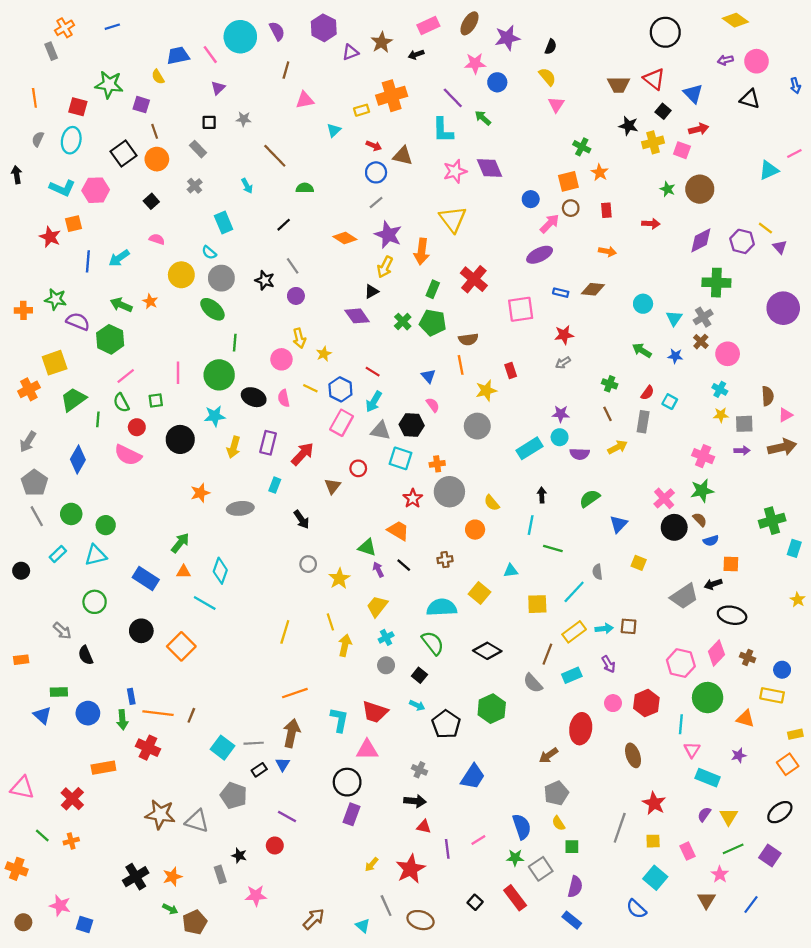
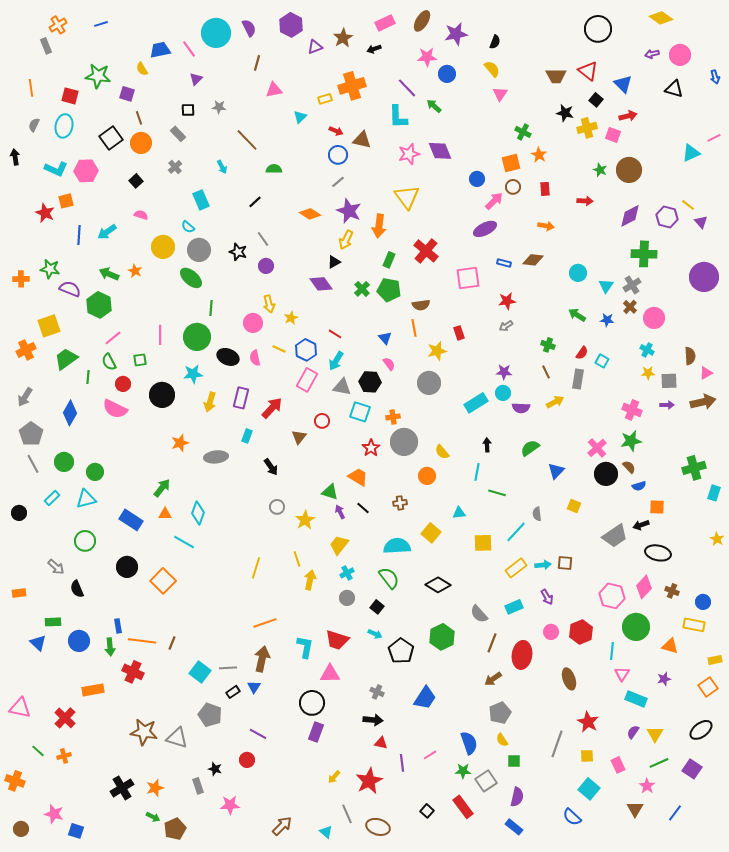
brown line: (547, 654) -> (492, 643), moved

